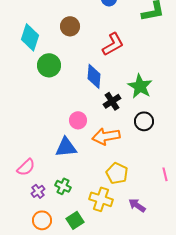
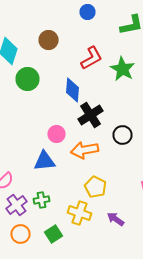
green star: (140, 86) -> (122, 69), moved
black cross: (112, 101) -> (90, 115), size x1.4
green cross: (63, 186) -> (42, 200), turned -35
purple cross: (38, 191) -> (16, 205), size x1.5

